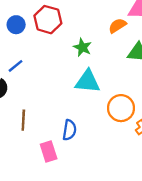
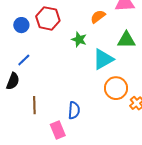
orange semicircle: (117, 26) -> (98, 17), moved
cyan triangle: (88, 81) -> (103, 59), moved, turned -30

